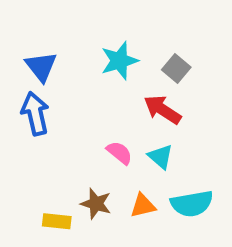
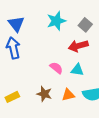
red arrow: (163, 110) -> (78, 46), turned -48
cyan triangle: (161, 157) -> (77, 70), turned -32
yellow rectangle: (57, 221) -> (12, 97), moved, turned -32

